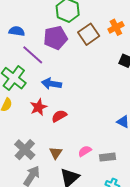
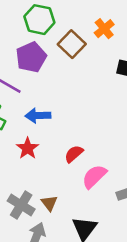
red semicircle: (59, 116) -> (74, 154), moved
pink semicircle: (85, 151) -> (94, 176), moved, size x1.5
brown triangle: (56, 153) -> (49, 203), moved

